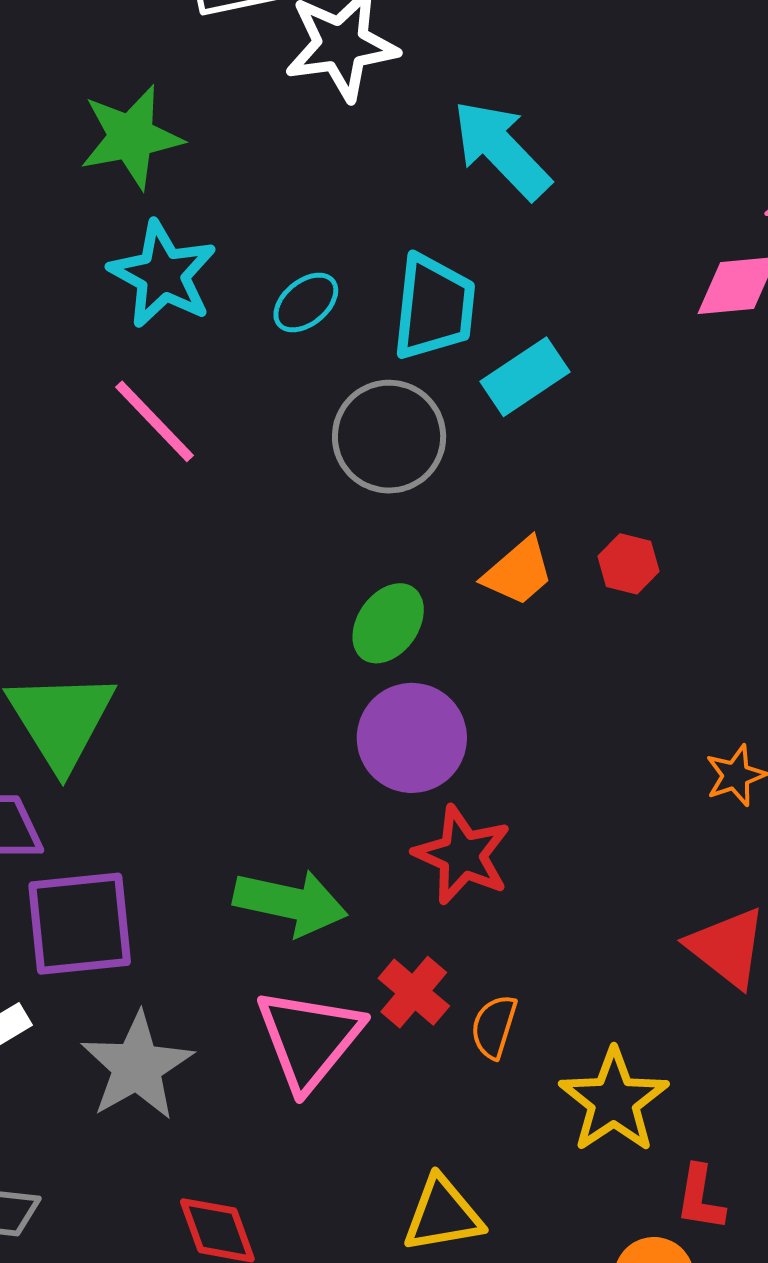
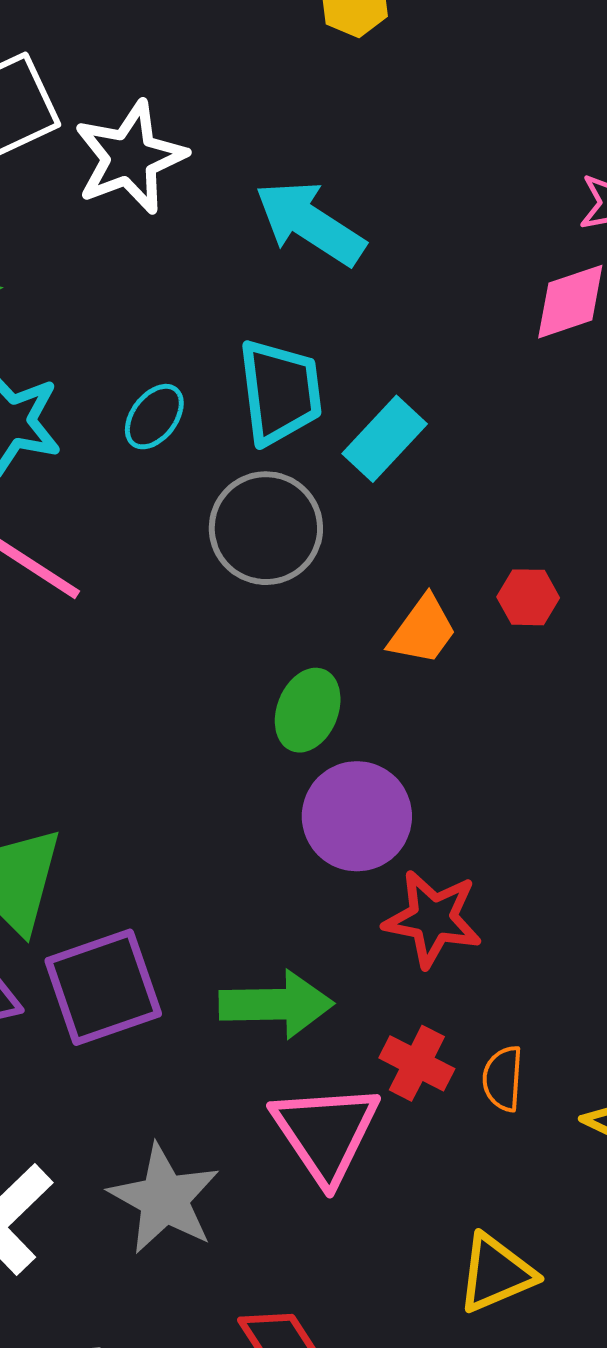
purple square: (80, 924) -> (103, 987), moved

